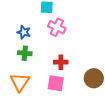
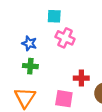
red cross: (61, 62) -> (81, 78), moved

